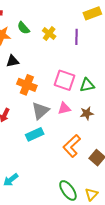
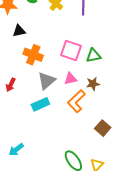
orange L-shape: (72, 146) -> (76, 101), moved

